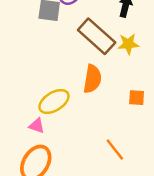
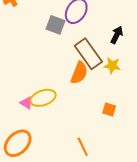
orange semicircle: (92, 79) -> (79, 73), moved
pink triangle: (37, 126) -> (26, 103), moved

